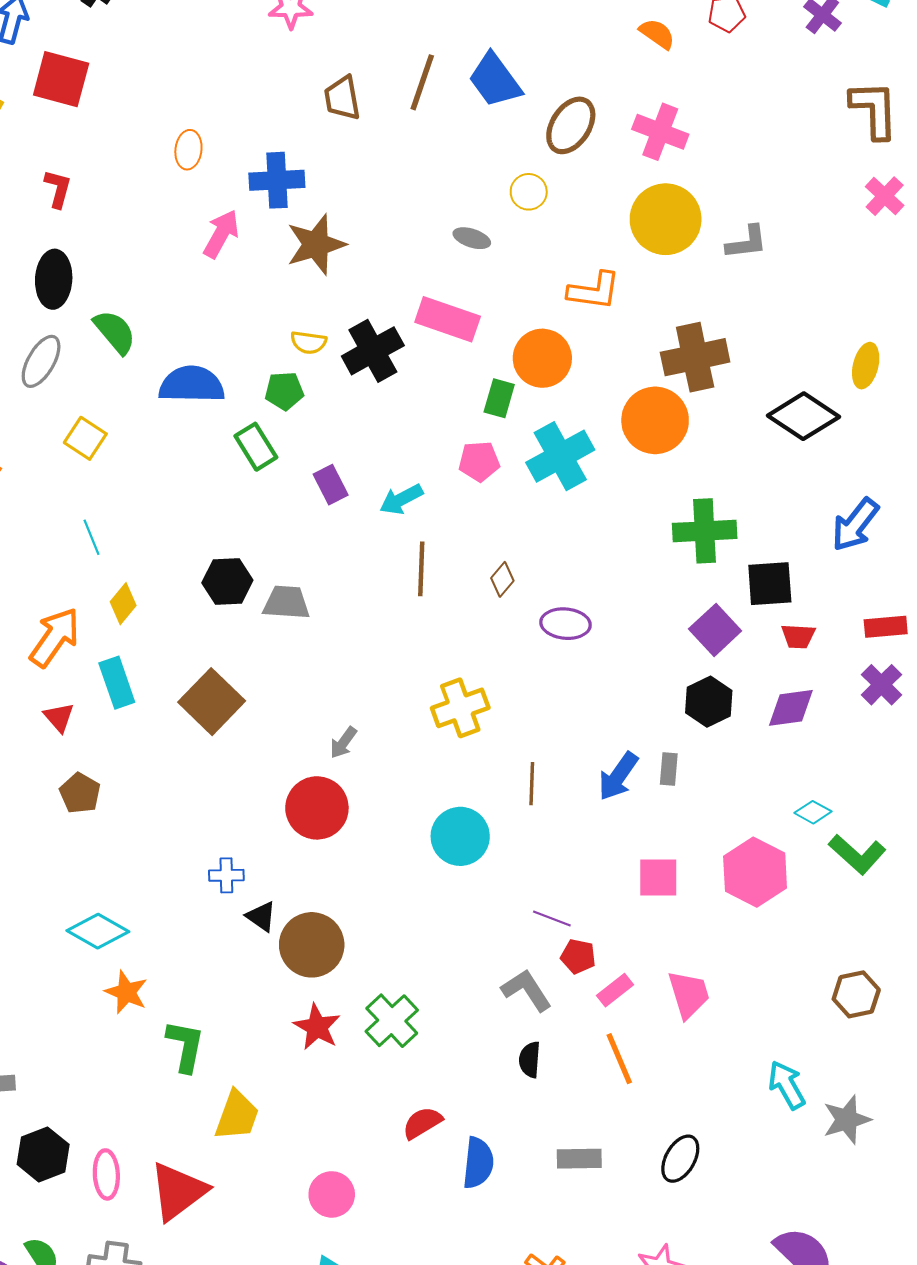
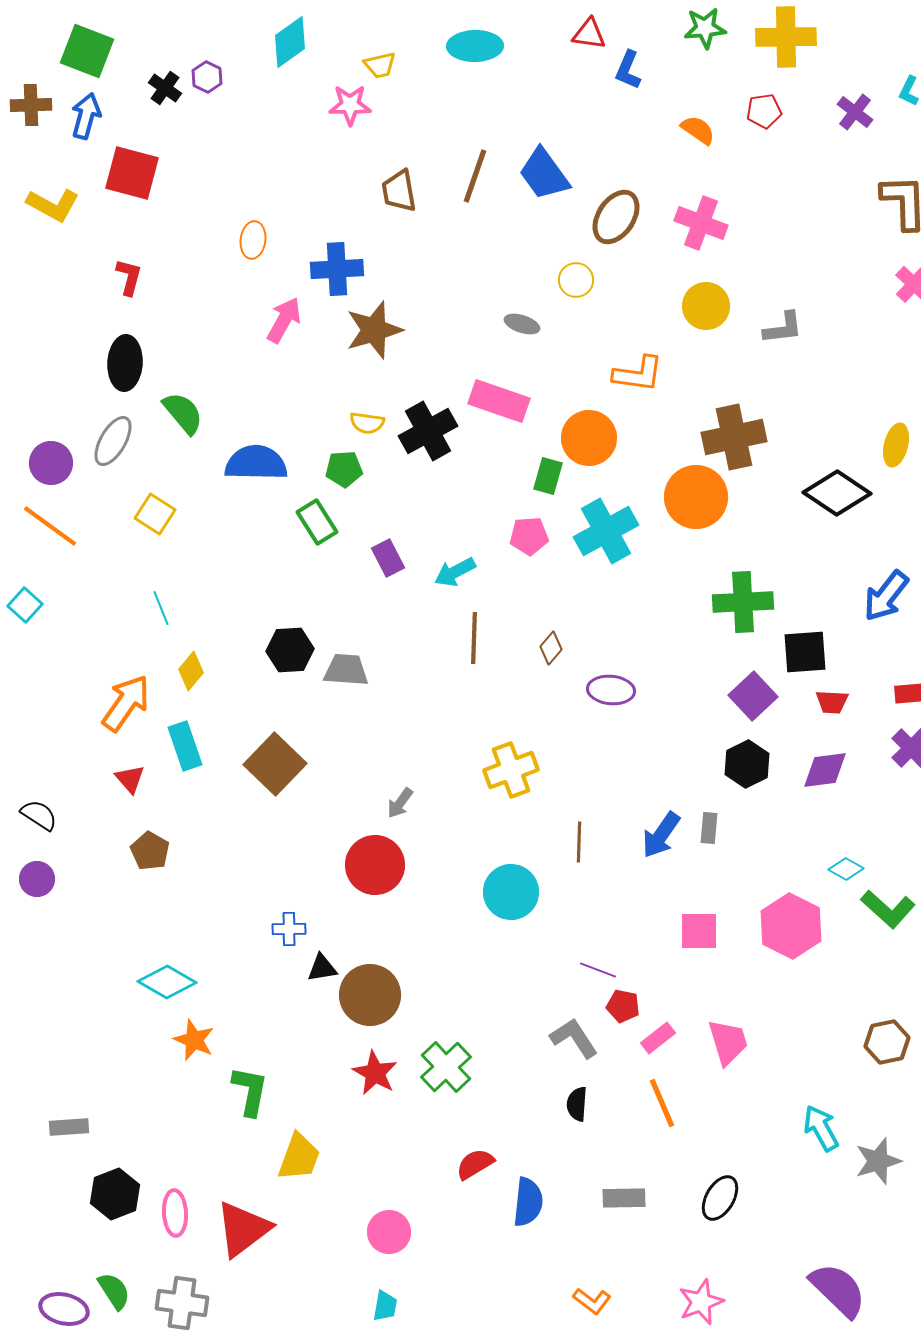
yellow circle: (666, 219) -> (706, 306), size x0.7
black triangle: (261, 916) -> (322, 968), turned -44

